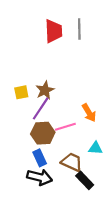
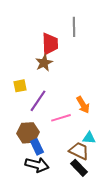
red trapezoid: (54, 31) -> (50, 44), moved
brown star: (45, 90) -> (44, 63), moved
brown hexagon: (43, 133) -> (28, 133), moved
brown trapezoid: (72, 162) -> (79, 151), moved

